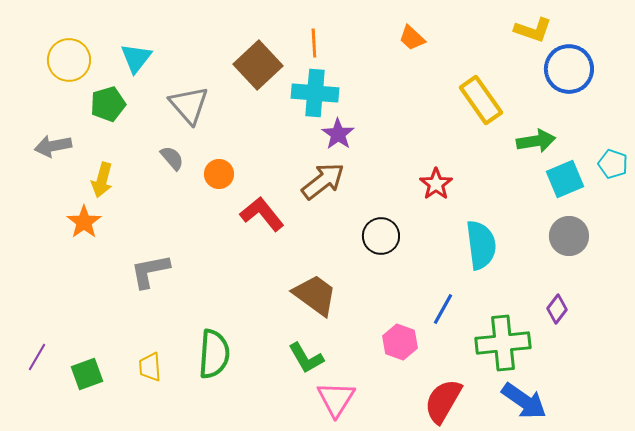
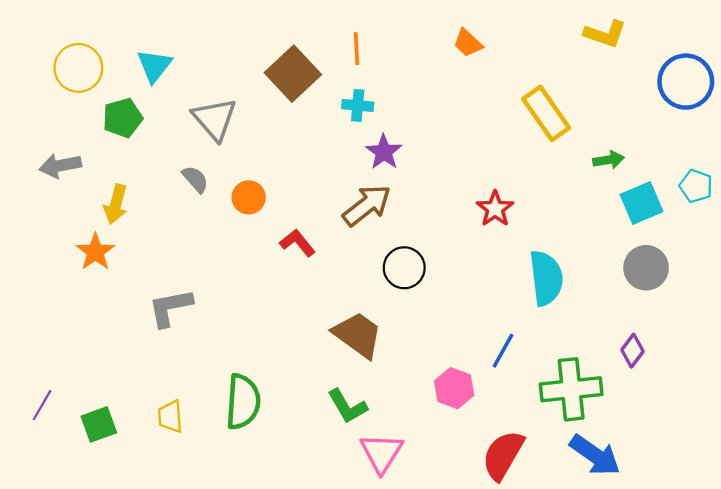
blue circle: (569, 69) -> (686, 82), moved
cyan cross: (315, 93) -> (358, 105), size x0.6
green arrow: (536, 141) -> (609, 160), size x0.7
red L-shape: (262, 214) -> (297, 243), size x0.7
black circle: (381, 236) -> (404, 268), moved

